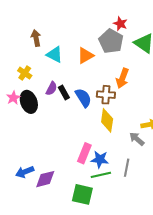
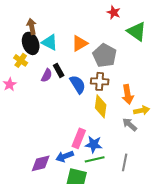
gray pentagon: (111, 41) -> (105, 55), moved
orange arrow: (122, 78) -> (128, 94), moved, turned -30
black rectangle: (64, 93) -> (59, 70), moved
black ellipse: (29, 102) -> (31, 43), moved
gray line: (127, 168) -> (125, 162), moved
blue arrow: (25, 172) -> (65, 156), moved

